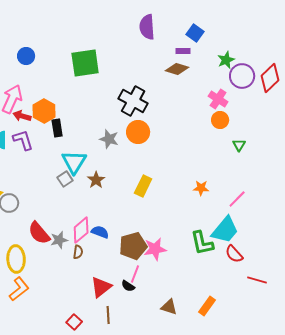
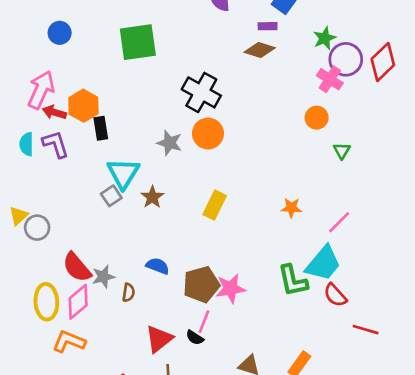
pink cross: (218, 99) -> (330, 79), moved
pink diamond: (81, 230) -> (78, 302), moved
orange L-shape: (19, 289) -> (69, 342), moved, turned -120

